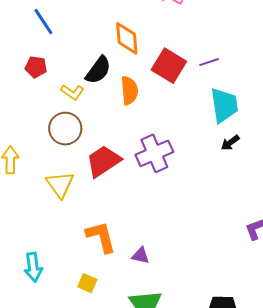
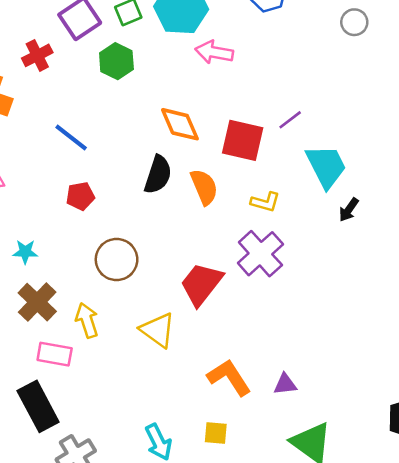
yellow L-shape: (72, 92) -> (265, 202), moved
brown circle: (65, 129) -> (117, 260), moved
yellow square: (87, 283) -> (216, 433), moved

